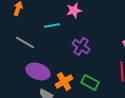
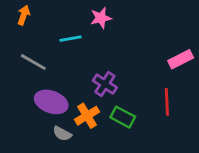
purple cross: (81, 46) -> (105, 84), moved

